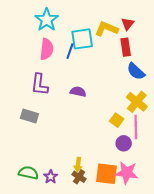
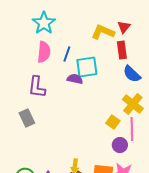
cyan square: (82, 39) -> (87, 67), moved
purple semicircle: (78, 92) -> (75, 79), moved
gray rectangle: (29, 116) -> (27, 118), turned 48

